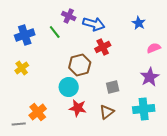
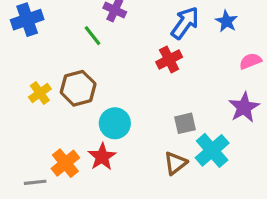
blue arrow: (94, 24) -> (185, 23), moved, turned -70
blue cross: (25, 35) -> (27, 20), moved
brown hexagon: (80, 65) -> (78, 88), moved
red star: (78, 108) -> (102, 157), moved, turned 30
cyan cross: (144, 109) -> (212, 150), moved, turned -35

